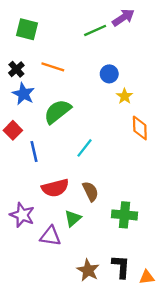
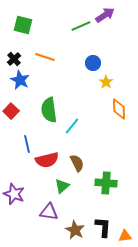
green semicircle: (57, 112) -> (49, 110), moved, turned -60
blue line: (34, 151) -> (27, 144), moved
purple star: (22, 215) -> (14, 194), moved
purple triangle: (50, 236) -> (49, 212), moved

